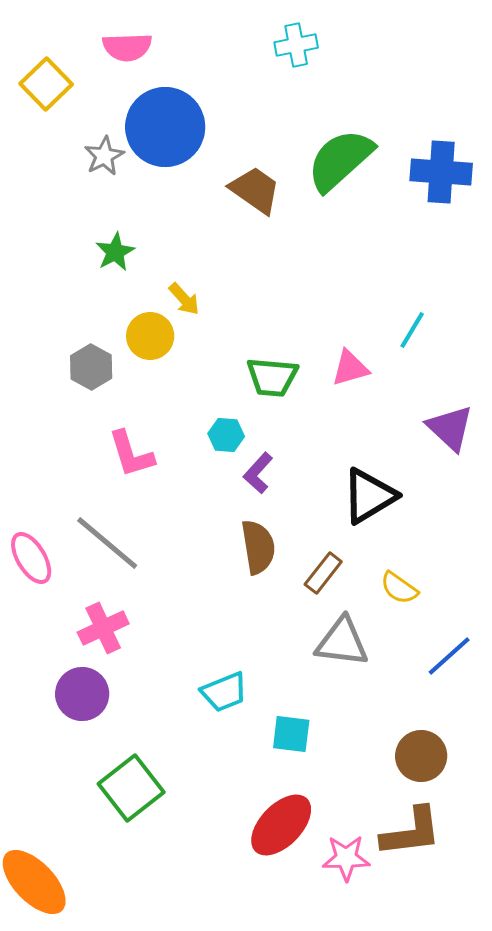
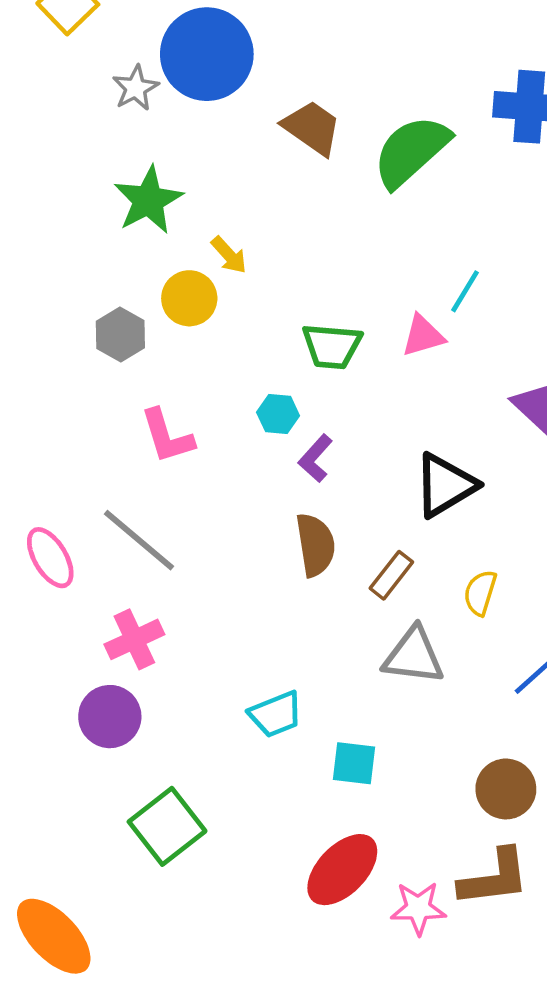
green semicircle: (340, 160) -> (411, 151), moved
green star: (115, 252) -> (148, 200), size x1.5
cyan line: (412, 330) -> (465, 291), moved
yellow semicircle: (399, 588) -> (480, 593), turned 72

